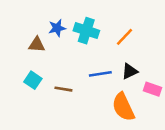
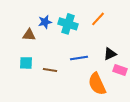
orange line: (125, 37) -> (98, 19), moved
black triangle: (130, 71) -> (110, 54), moved
cyan square: (33, 80) -> (26, 63), turned -32

